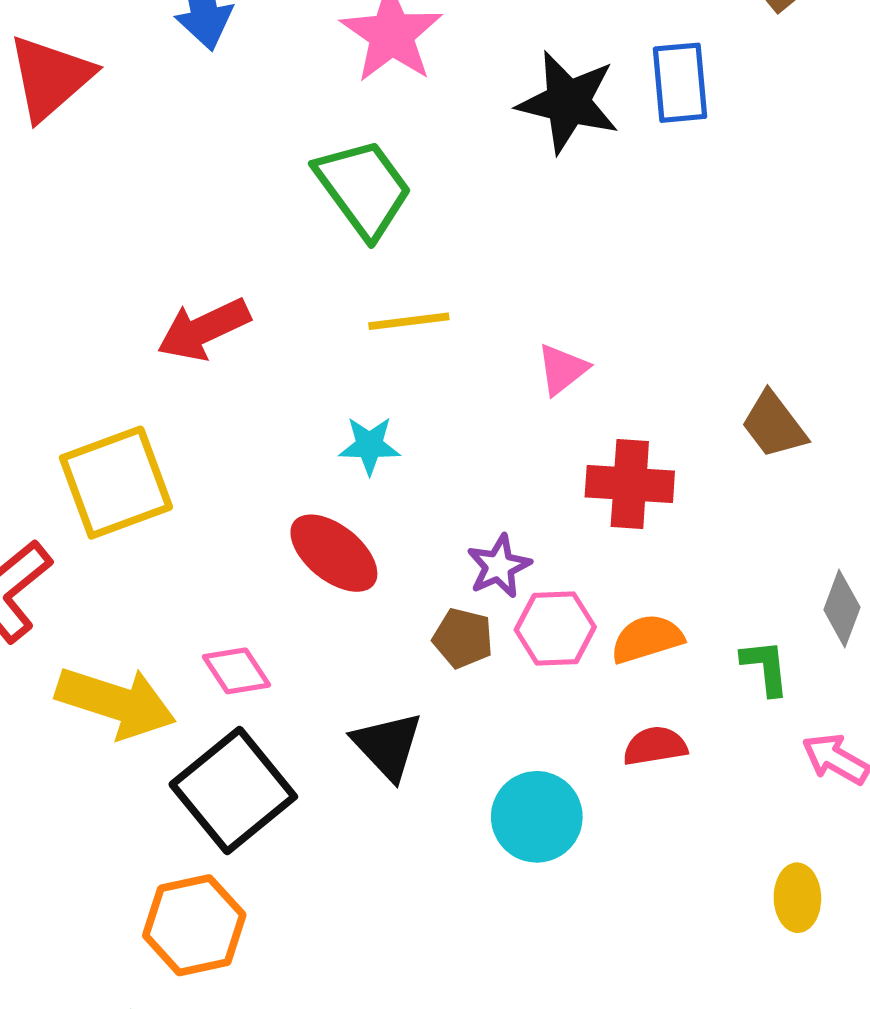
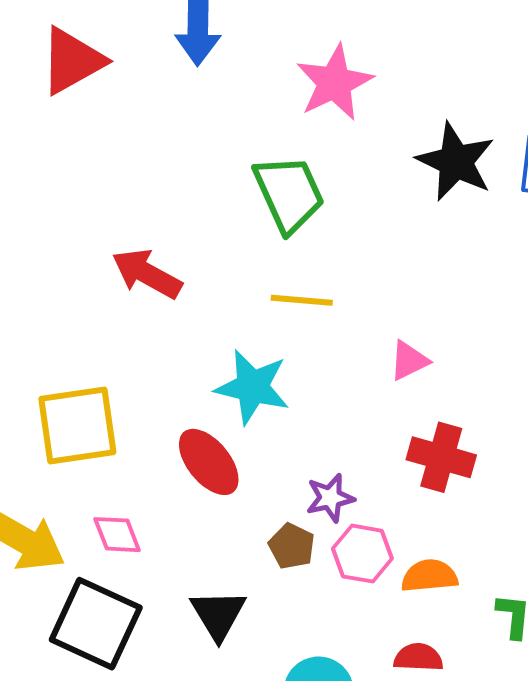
red arrow: (204, 329) -> (147, 274), turned 42
cyan star: (369, 445) -> (252, 387), size x1.6
yellow square: (116, 483) -> (77, 425), moved
black square: (233, 791) -> (96, 624), turned -38

